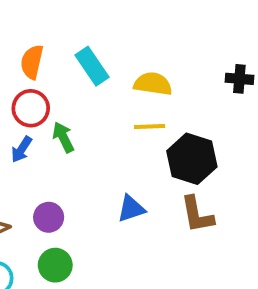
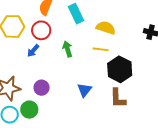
green arrow: (63, 137) -> (67, 49), moved
blue triangle: (131, 209) -> (84, 90), turned -42
green circle: (55, 265) -> (29, 110), moved

